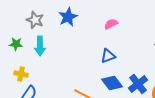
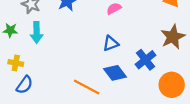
blue cross: (138, 84) -> (146, 60), moved

